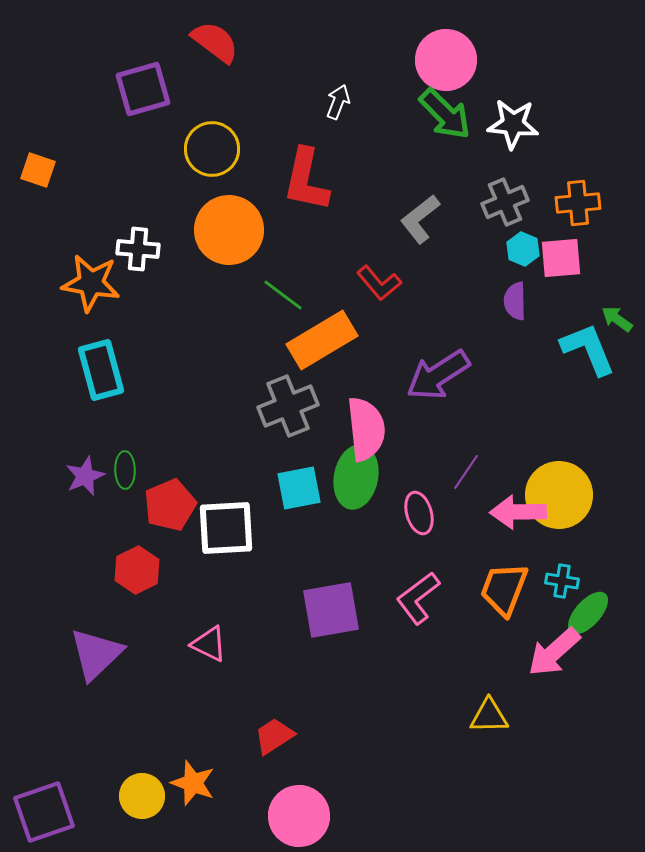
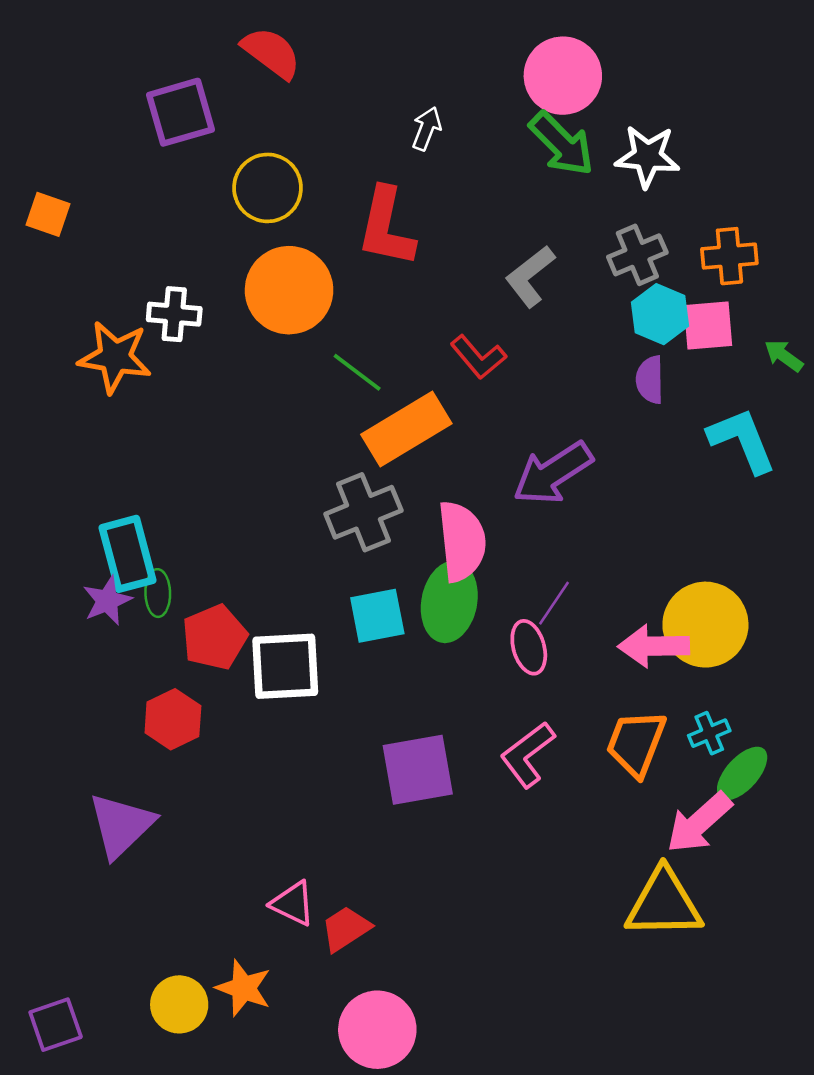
cyan hexagon: (523, 249) -> (660, 314), size x1.4
green arrow: (617, 319) -> (784, 356), moved
cyan rectangle: (101, 370) -> (127, 554), moved
purple line: (466, 472) -> (554, 603), moved
cyan cross: (562, 581) -> (709, 733), turned -32
pink triangle: (209, 644) -> (293, 903), moved
yellow triangle: (489, 716) -> (664, 903), moved, size x1.6
purple square: (44, 812) -> (56, 1025), size x0.7

